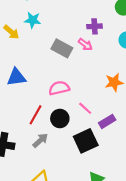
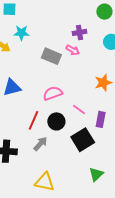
purple rectangle: (107, 121) -> (101, 119), turned -42

